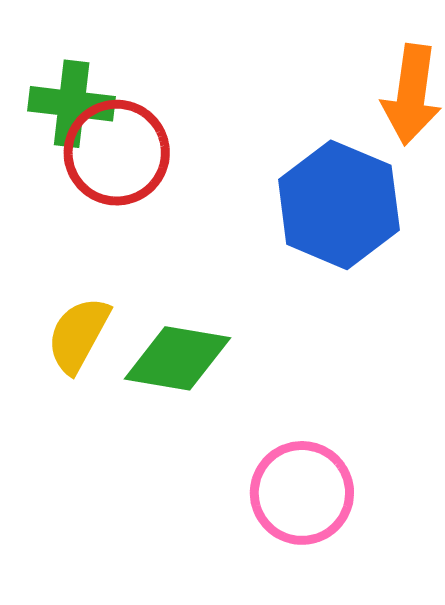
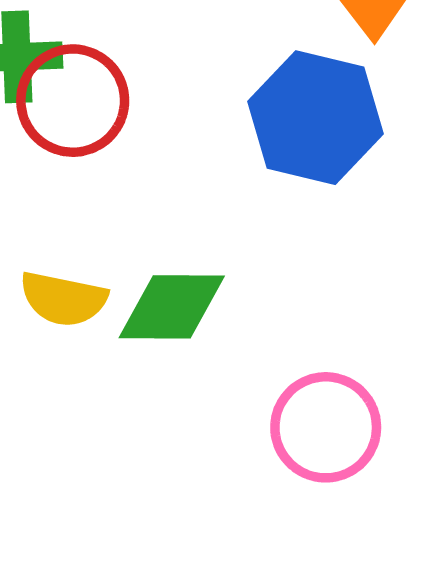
yellow semicircle: (78, 335) -> (63, 299), turned -98

